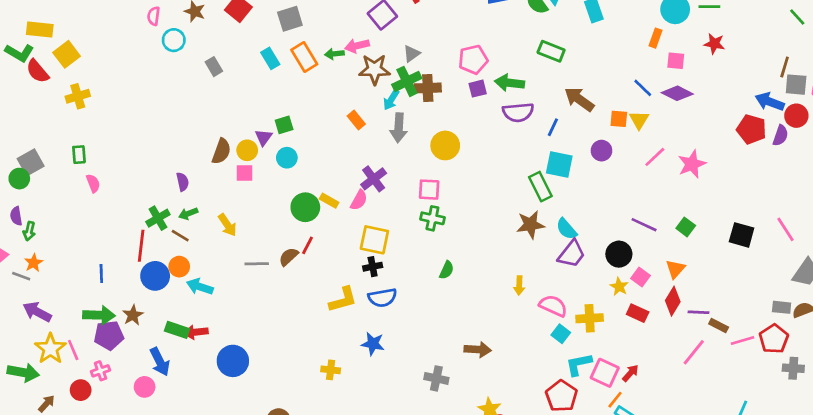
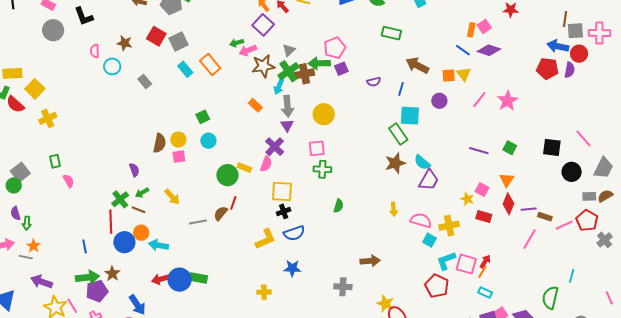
gray square: (290, 19) -> (178, 41), moved
orange rectangle: (655, 38) -> (471, 30), moved
green arrow: (334, 54) -> (237, 43), moved
pink square: (676, 61) -> (484, 26), turned -32
green arrow: (509, 83) -> (319, 63), moved
purple semicircle: (518, 112) -> (374, 82), size x0.6
purple triangle: (264, 137) -> (287, 125), moved
black circle: (619, 254) -> (572, 172), moved
green rectangle: (177, 330) -> (199, 278), moved
blue circle: (233, 361) -> (180, 280), moved
gray cross: (793, 368) -> (605, 240), turned -35
orange line: (615, 400) -> (482, 272), moved

